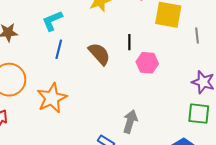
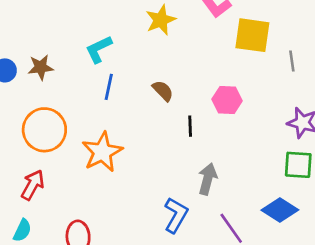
black line: (129, 42) -> (190, 126), moved
brown semicircle: (99, 54) -> (163, 91), size x0.7

